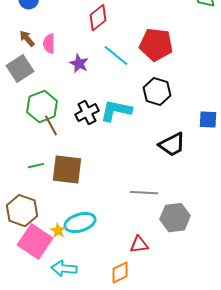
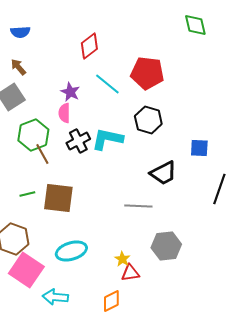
pink semicircle: (49, 44) -> (64, 113), moved
gray line: (144, 193) -> (138, 206), moved
yellow star: (58, 231) -> (122, 259), moved

